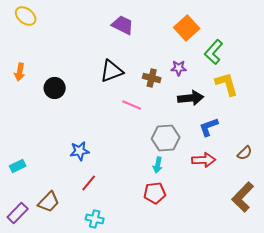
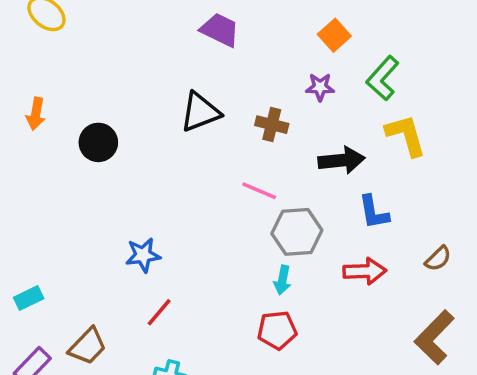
orange square: (187, 28) -> (334, 35), size x0.7
purple star: (179, 68) -> (320, 87), moved
pink line: (132, 105) -> (259, 191), moved
blue L-shape: (209, 127) -> (374, 212), turned -80
cyan rectangle: (18, 166) -> (29, 298), moved

